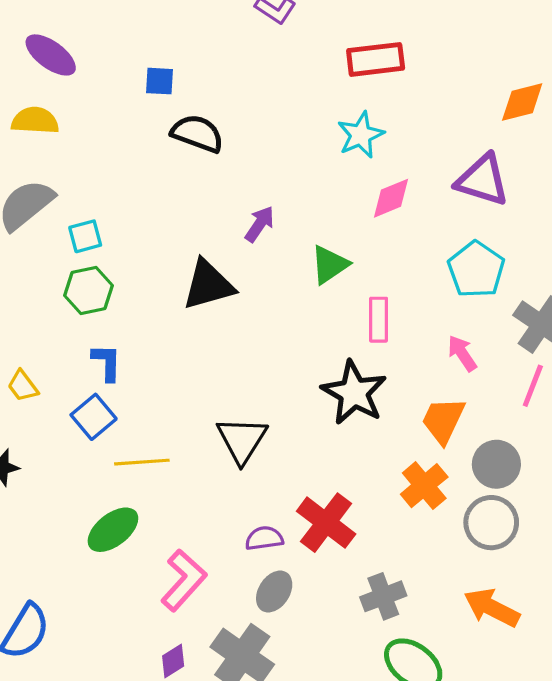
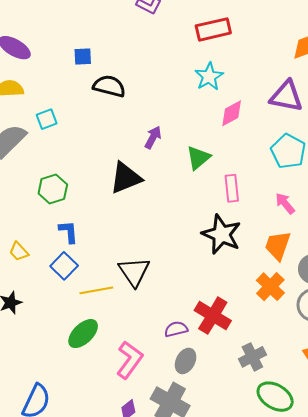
cyan square: (85, 236) -> (47, 119), moved
black triangle: (242, 440) -> (134, 272), moved

